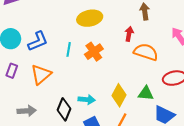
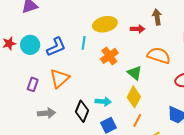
red arrow: (129, 34) -> (138, 29), moved, turned 80
cyan line: (69, 49) -> (84, 43), moved
purple rectangle: (12, 71) -> (33, 84), moved
green triangle: (146, 93) -> (135, 73), moved, turned 35

